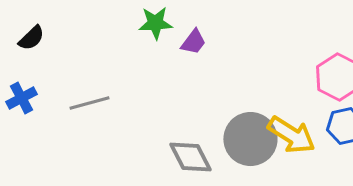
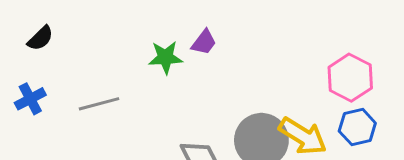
green star: (155, 23) -> (166, 57), moved

